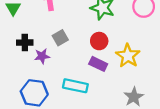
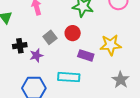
red circle: (99, 41) -> (73, 33), moved
yellow star: (128, 56) -> (111, 45), turned -30

